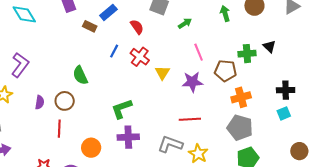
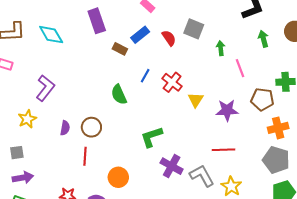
green arrow: (185, 23) -> (221, 48), turned -64
red semicircle: (137, 27) -> (169, 38), moved
pink line: (199, 52) -> (240, 68), moved
green semicircle: (80, 75) -> (119, 95), moved
purple cross: (128, 137) -> (172, 166), moved, turned 30
gray L-shape: (170, 144) -> (202, 176), turned 40

